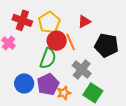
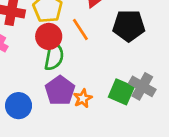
red circle: (57, 41) -> (49, 36), moved
gray cross: (82, 69) -> (142, 86), moved
blue circle: (24, 83) -> (19, 106), moved

